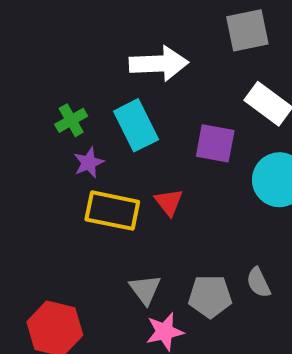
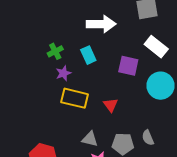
cyan rectangle: (136, 125) -> (88, 55), size x0.7
red triangle: (169, 202) -> (111, 105), moved
gray triangle: (145, 289) -> (90, 139), turned -42

